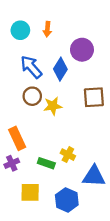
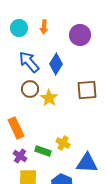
purple circle: (82, 50) -> (80, 35), moved
yellow star: (53, 106) -> (49, 98), turned -30
purple cross: (12, 163) -> (20, 156), moved, turned -32

